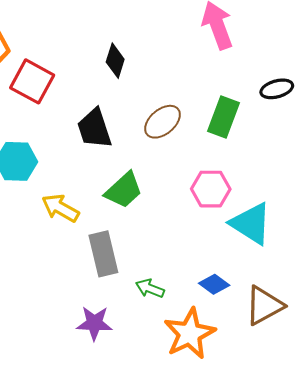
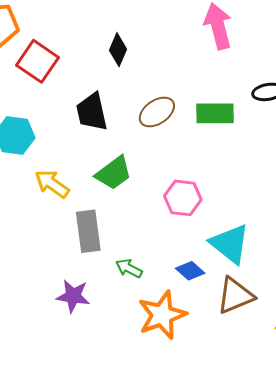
green rectangle: (223, 117) -> (215, 113), turned 63
pink hexagon: (211, 189) -> (183, 198), moved
cyan triangle: (251, 224) -> (230, 244), moved

